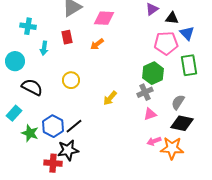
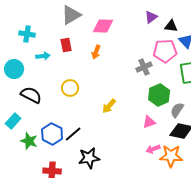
orange arrow: (97, 44) -> (96, 52), turned -32
cyan arrow: (44, 48) -> (43, 56), turned -104
green hexagon: (153, 73) -> (159, 95), moved
gray cross: (145, 92) -> (144, 67), moved
black star: (68, 150) -> (89, 158), moved

